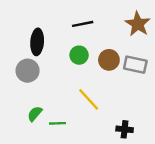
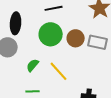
green circle: (79, 55) -> (51, 34), size x1.5
green semicircle: (35, 114) -> (33, 65), moved

